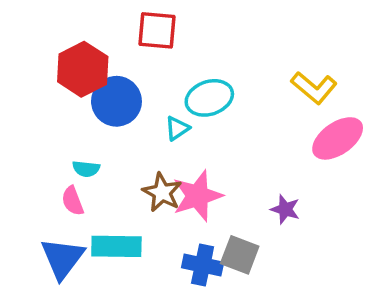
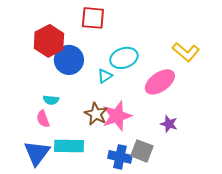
pink ellipse: (338, 138) -> (160, 82), moved

